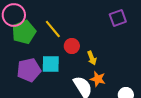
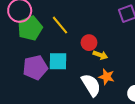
red circle: (72, 46) -> (89, 43), moved
yellow arrow: (92, 58) -> (100, 55), turned -48

